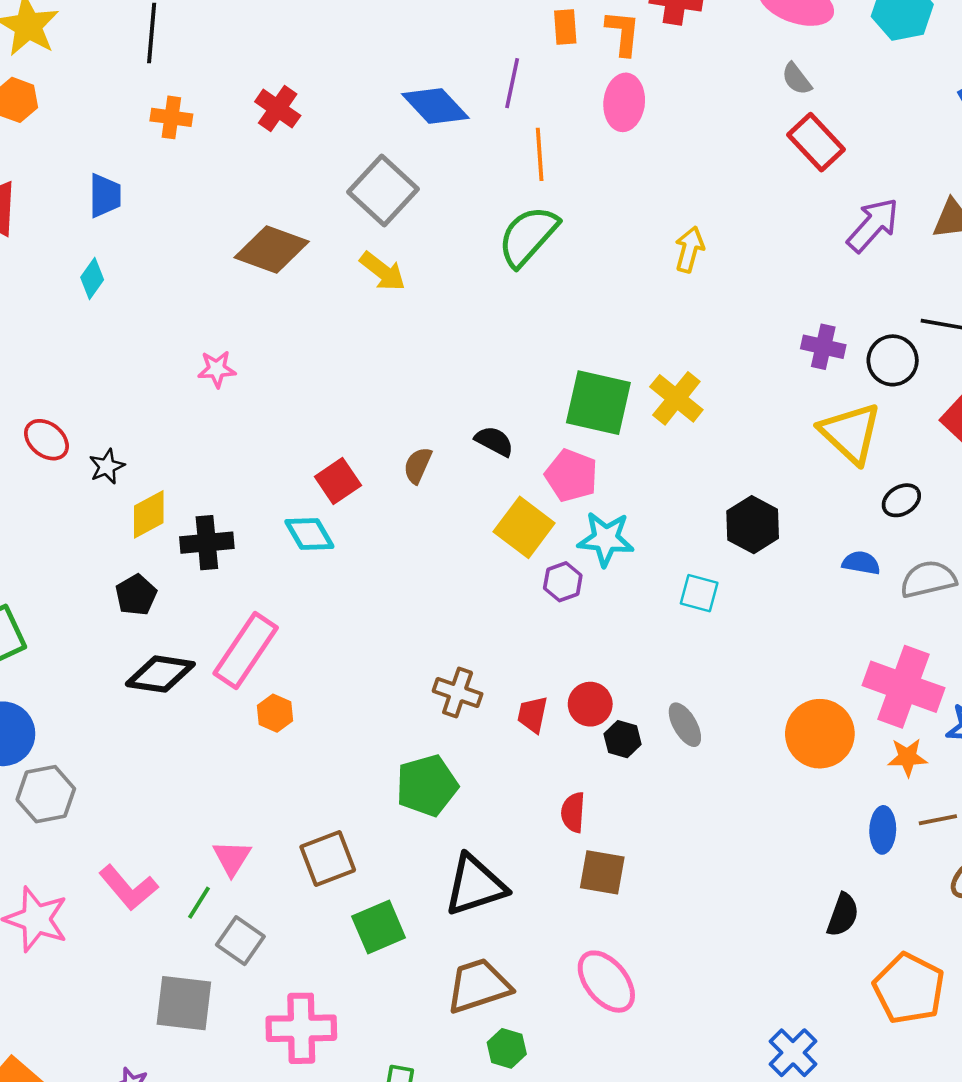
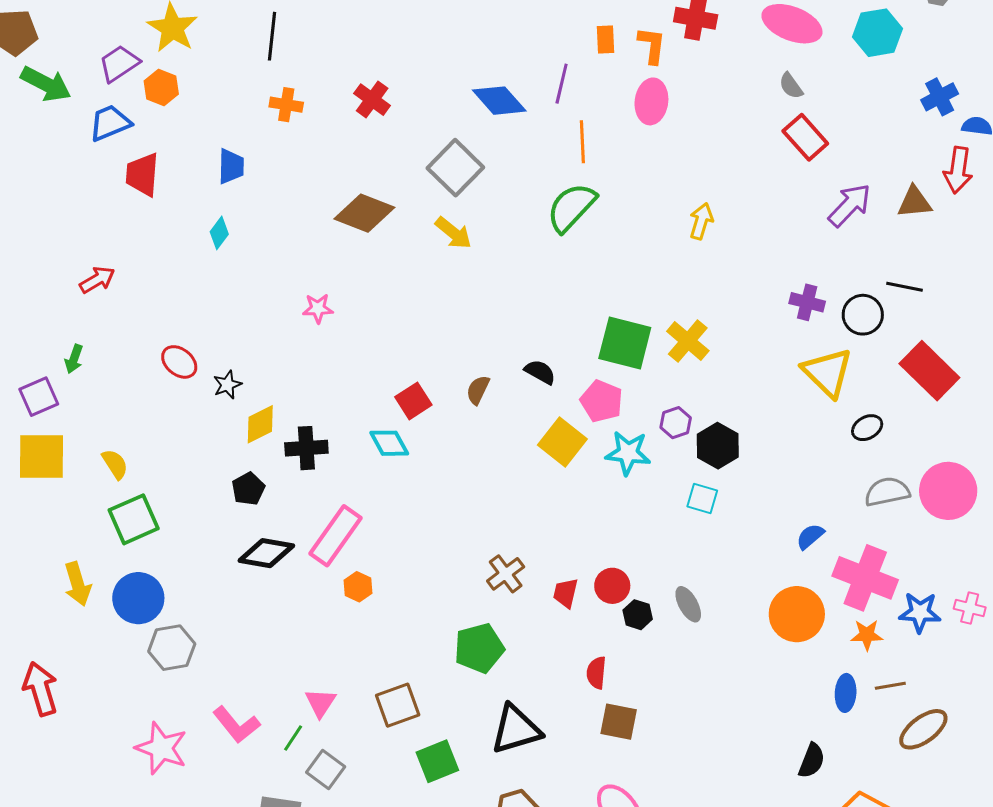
black hexagon: (753, 525) -> (718, 446), moved
blue semicircle: (861, 563) -> (810, 536), moved, turned -52
purple hexagon: (563, 582) -> (676, 423), moved
brown cross: (458, 693) -> (506, 574), turned 33

